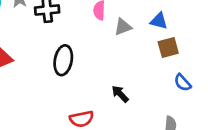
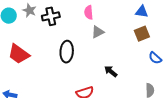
blue triangle: (159, 21) -> (142, 12), moved
gray triangle: (123, 27) -> (98, 32), moved

